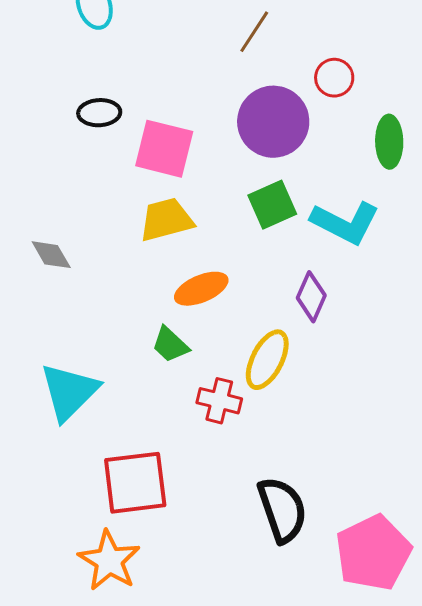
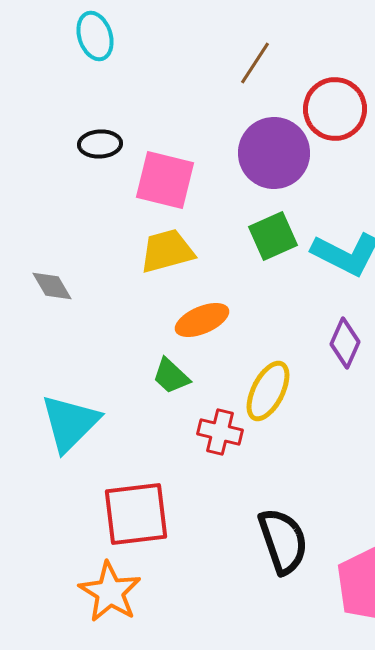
red circle: (334, 78) -> (335, 109), size x1.6
purple diamond: (311, 297) -> (345, 343), moved

